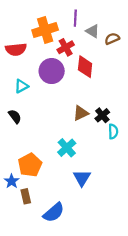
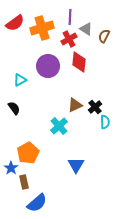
brown semicircle: (112, 39) -> (104, 36), turned -40
red cross: (66, 47) -> (69, 39), moved
red semicircle: (16, 49) -> (15, 23), moved, turned -30
cyan cross: (67, 148) -> (59, 126), moved
blue semicircle: (54, 212) -> (37, 203), moved

